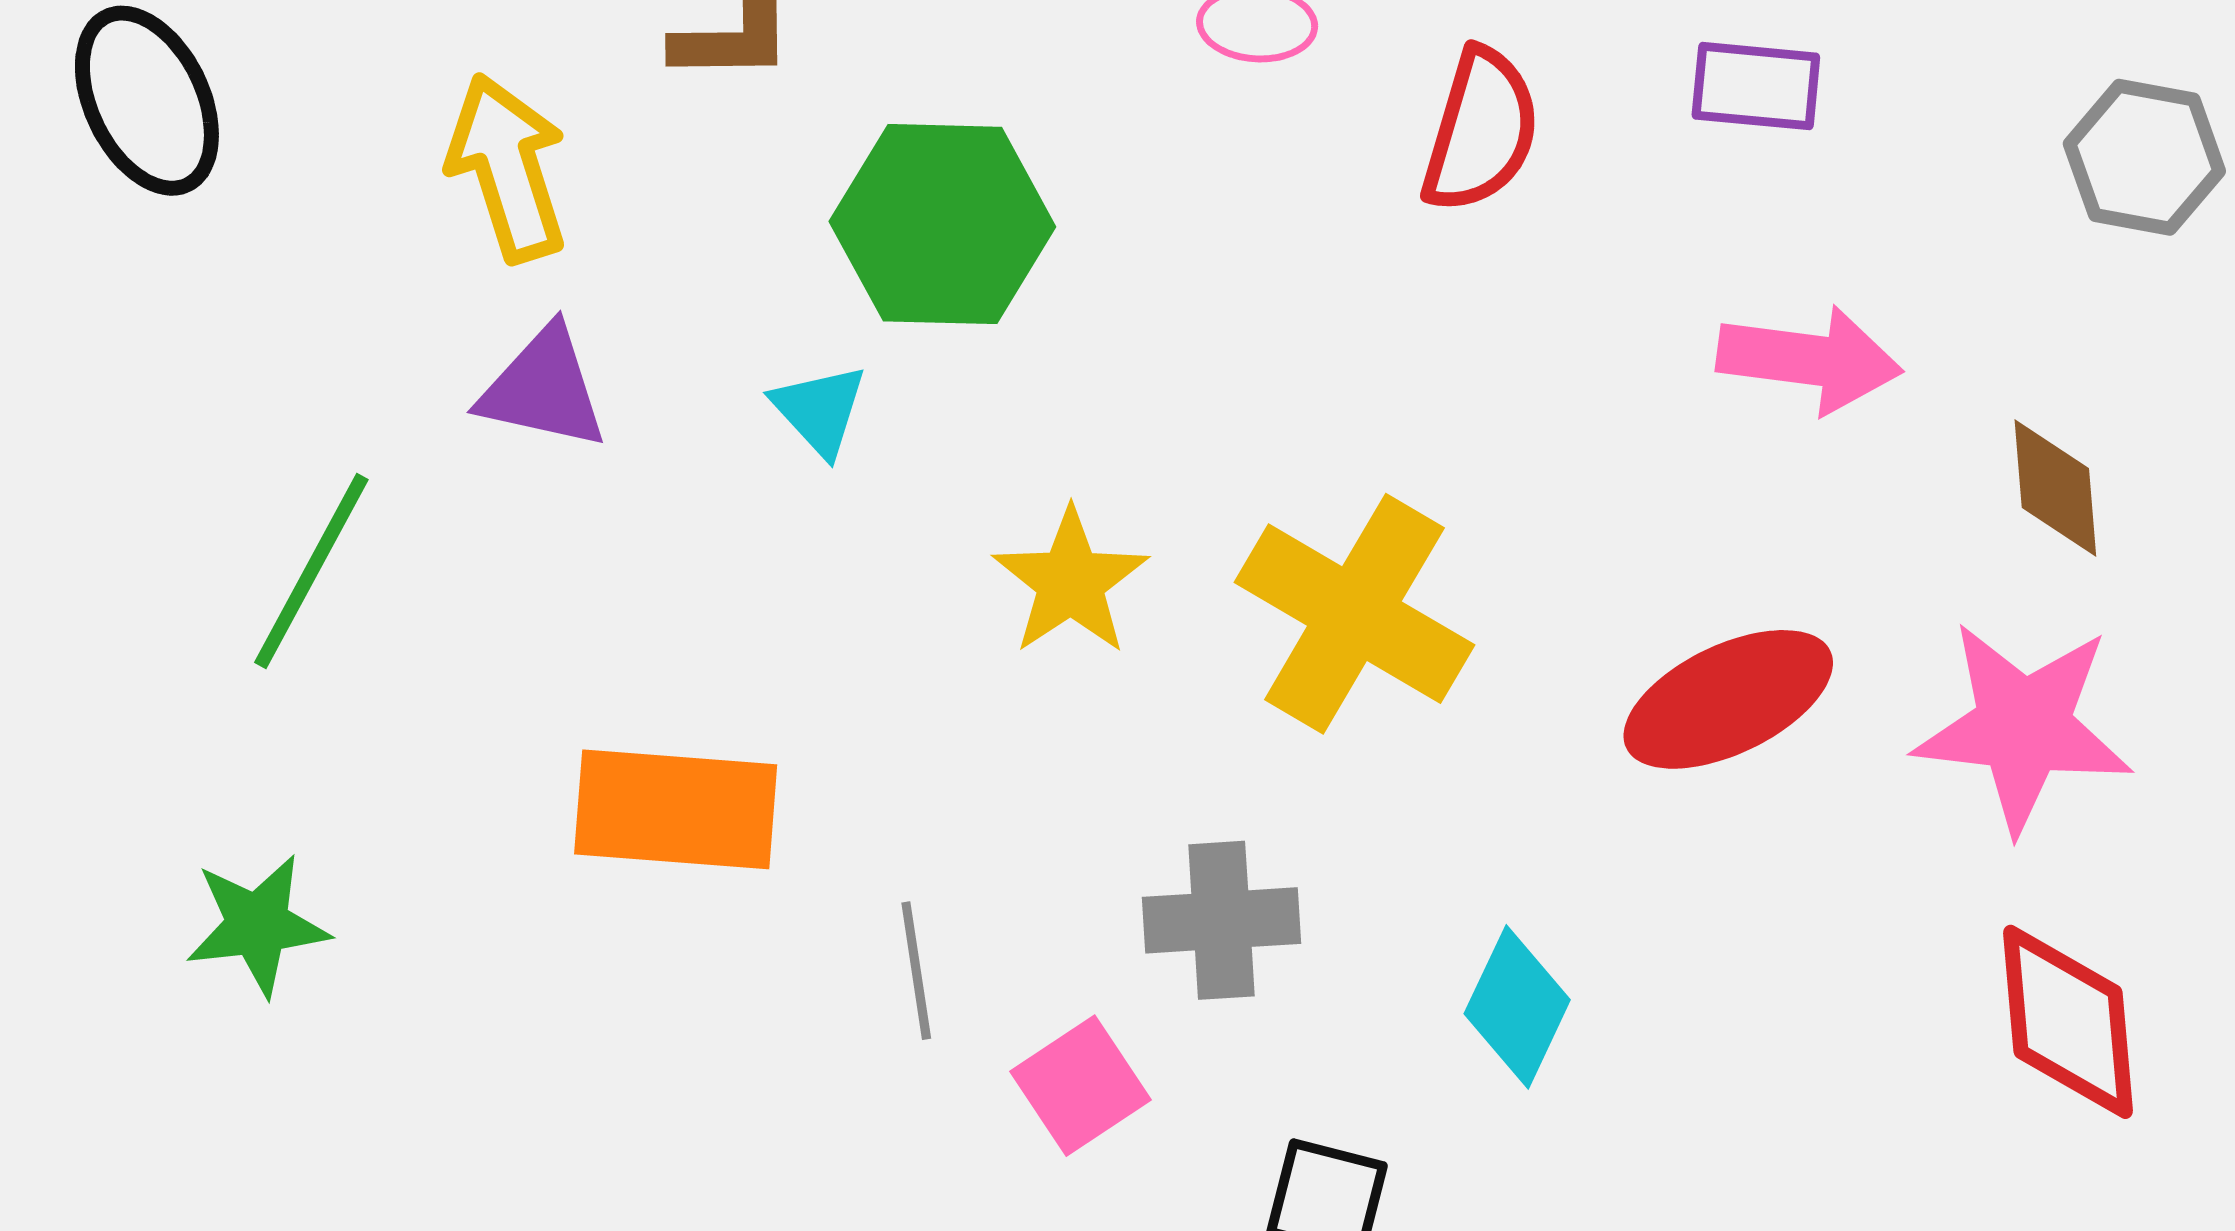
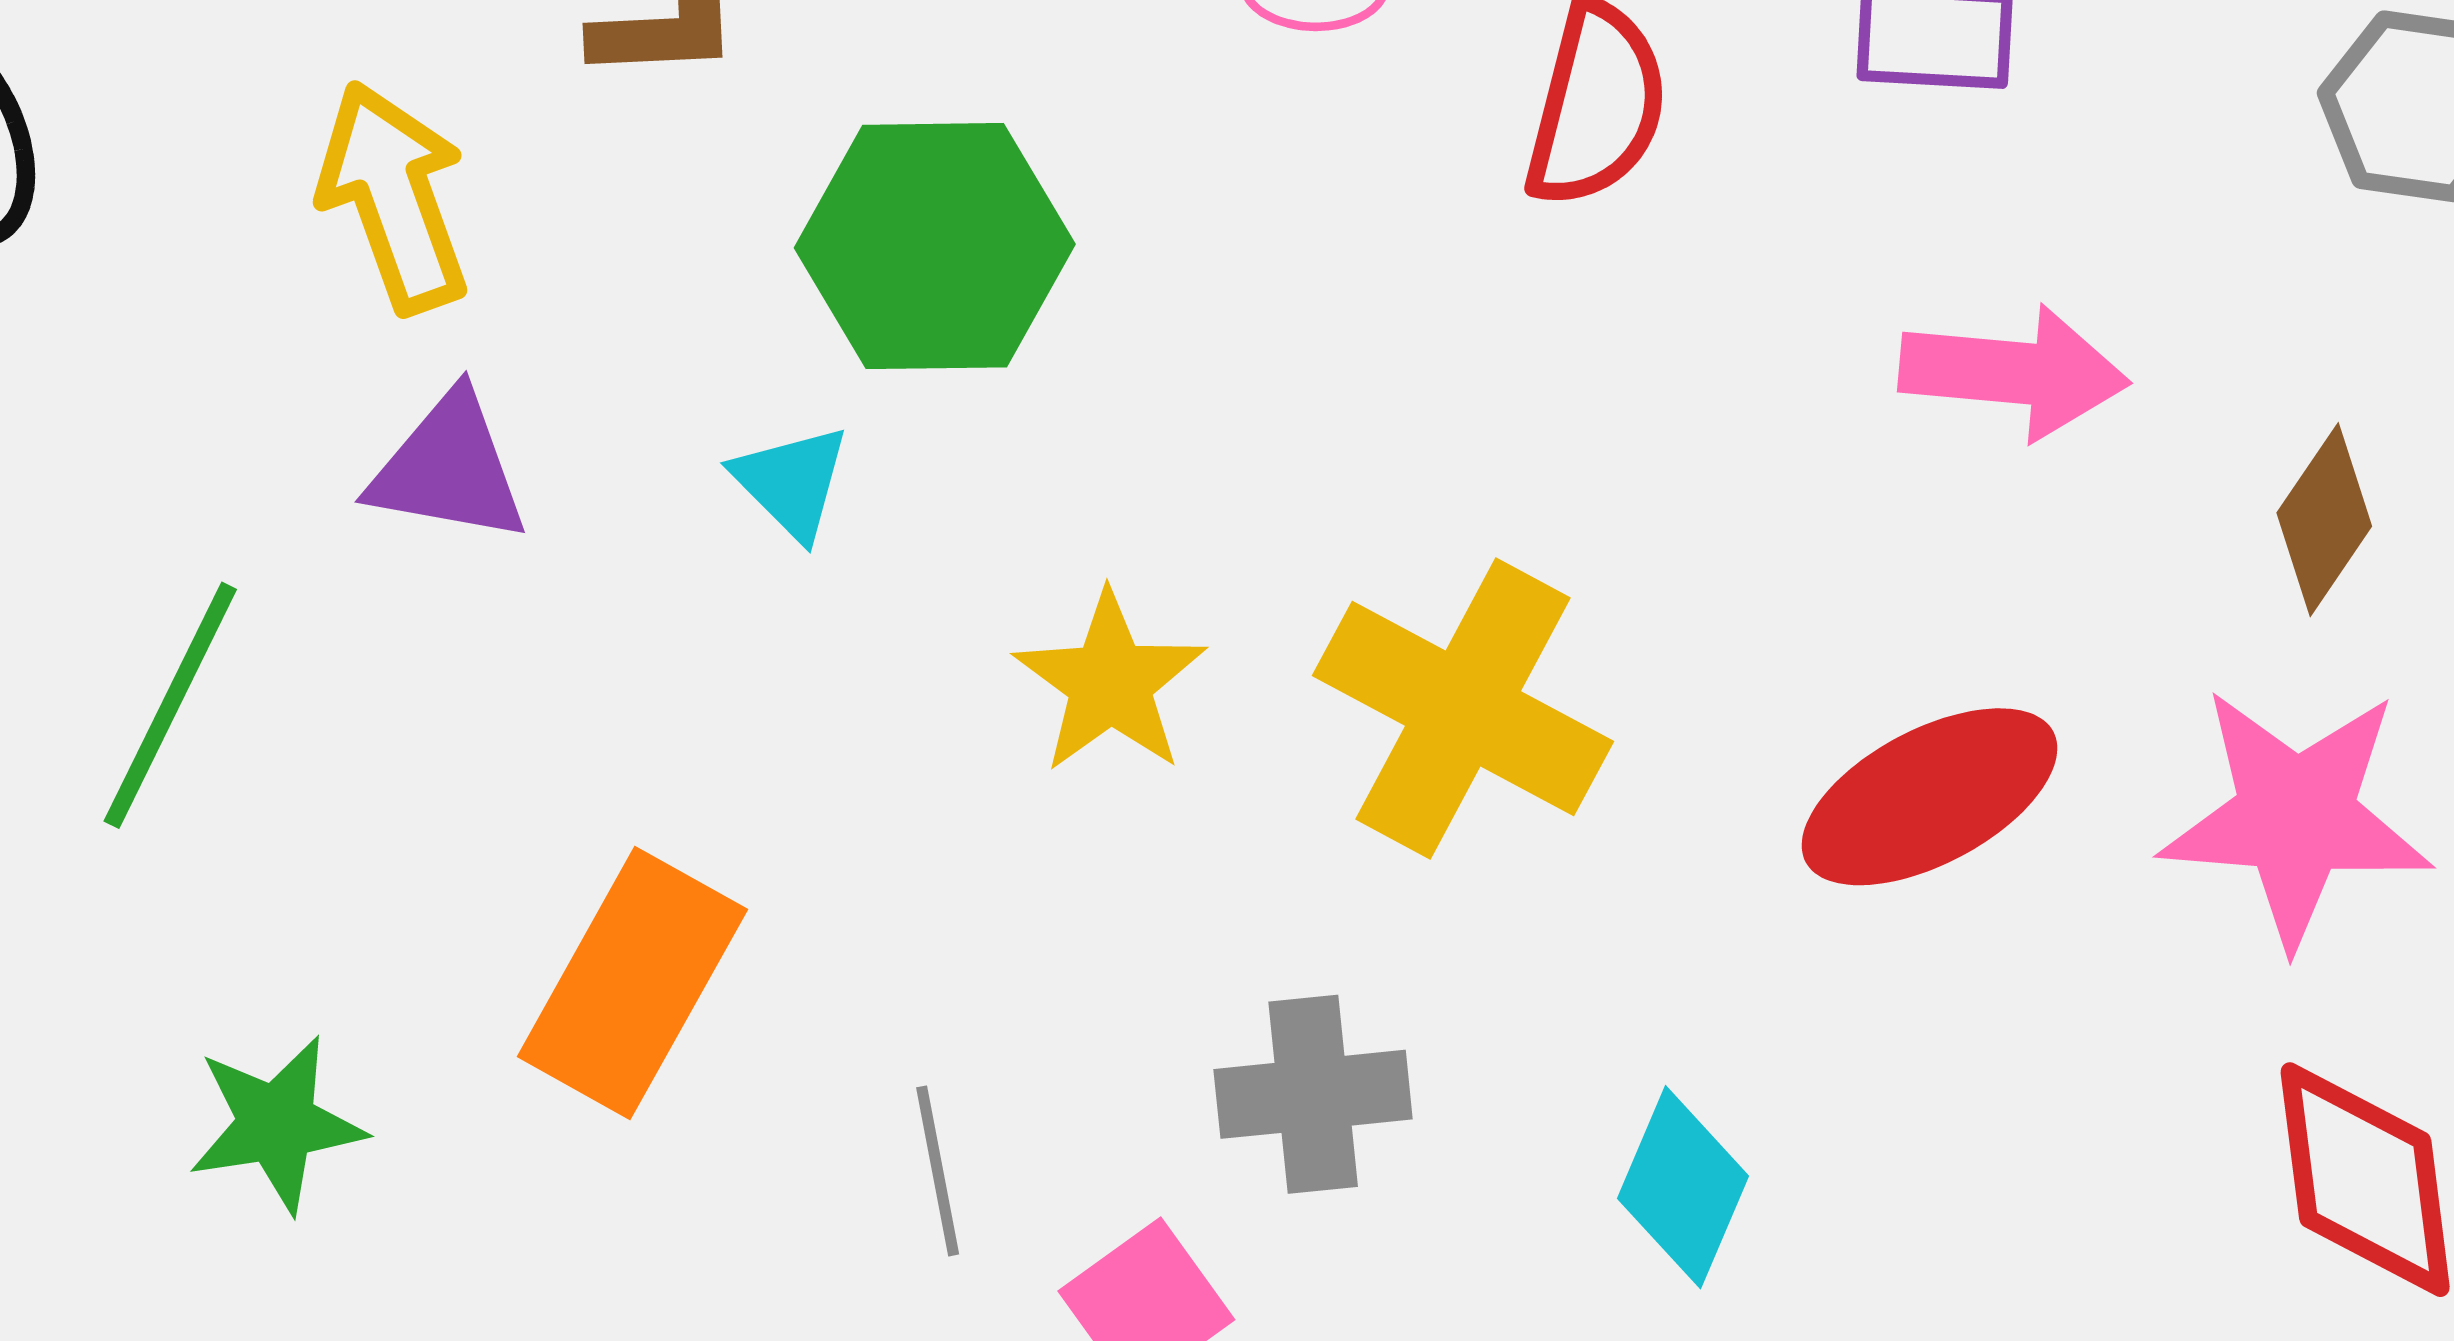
brown diamond: (2055, 488) -> (2324, 520), turned 41
orange rectangle: (676, 809) -> (632, 983), turned -63
green star: (257, 925) -> (277, 1124), moved

